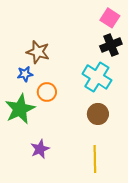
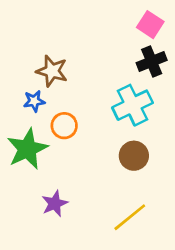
cyan cross: (97, 77) -> (132, 105), turned 32
yellow line: (95, 159) -> (130, 217), turned 52

